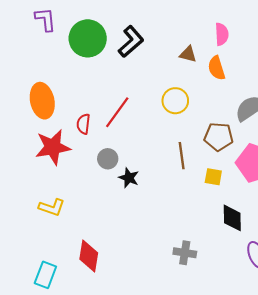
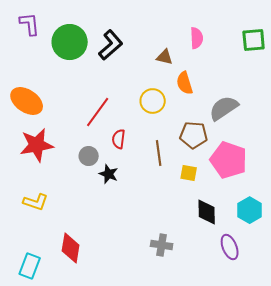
orange semicircle: (216, 68) -> (185, 83), moved
orange ellipse: (42, 101) -> (27, 101), turned -44
red semicircle: (83, 124) -> (119, 139), moved

